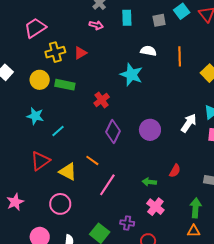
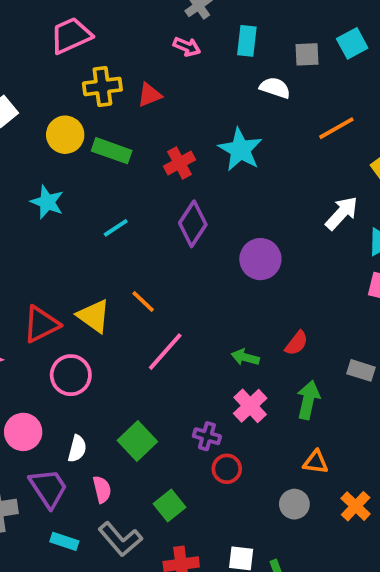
white semicircle: (148, 51) -> (275, 88), moved
orange line: (180, 56) -> (336, 128), turned 54
red cross: (102, 100) -> (179, 163), moved
white arrow: (189, 123) -> (342, 213), moved
cyan line: (58, 131) -> (116, 228), moved
purple diamond: (113, 131) -> (193, 224), moved
red triangle: (40, 161) -> (41, 324), moved
green arrow: (196, 208) -> (308, 400), moved
purple cross: (127, 223) -> (207, 436), moved

